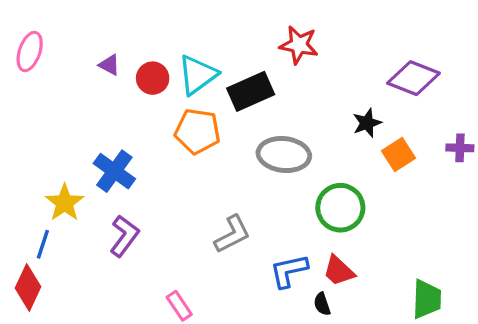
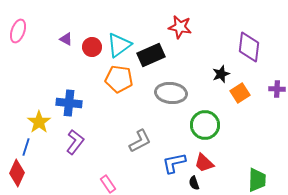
purple diamond: (413, 78) -> (249, 47), turned 76
blue cross: (114, 171) -> (69, 103), turned -30

